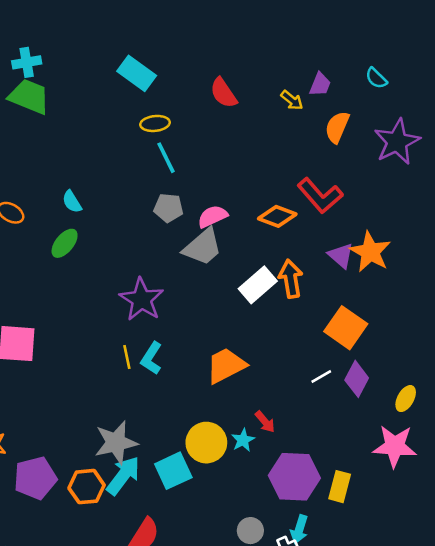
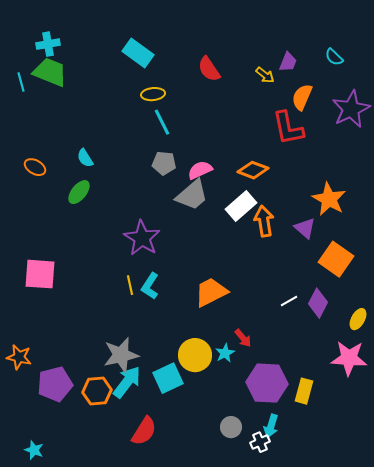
red L-shape: (320, 196) -> (288, 128), moved, turned 30
purple triangle: (341, 256) -> (305, 228), moved
white rectangle: (258, 285) -> (241, 206), moved
orange square: (346, 328) -> (336, 259), moved

